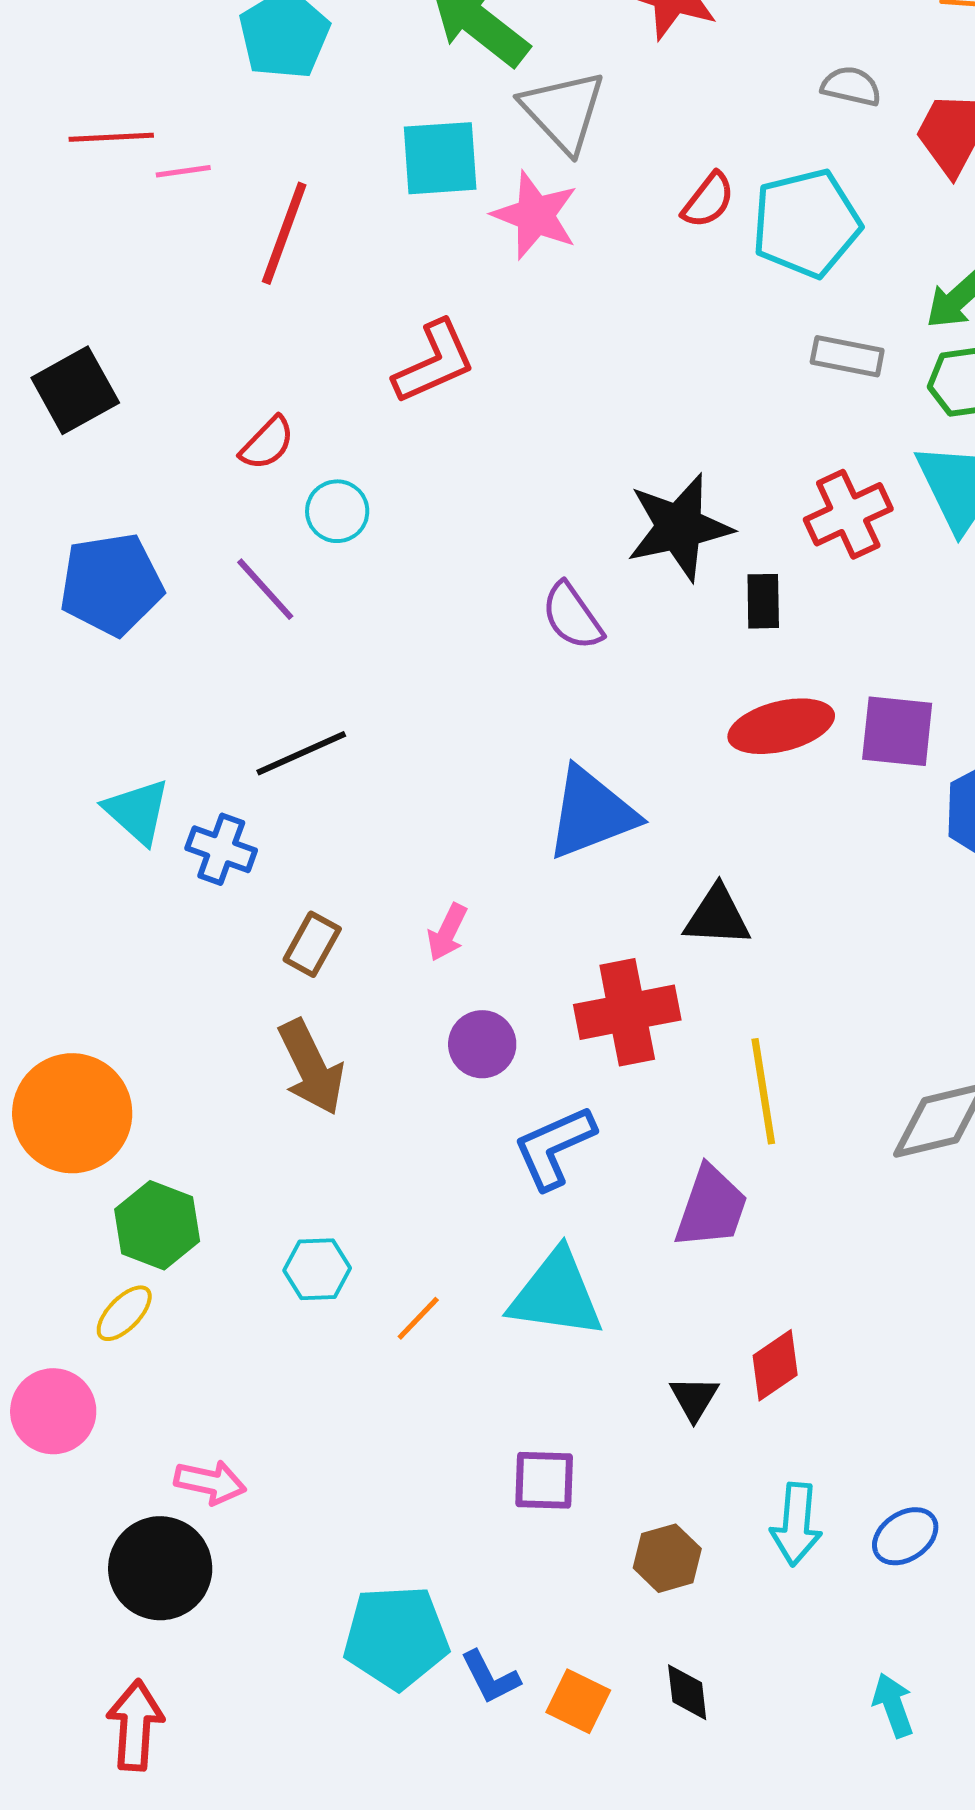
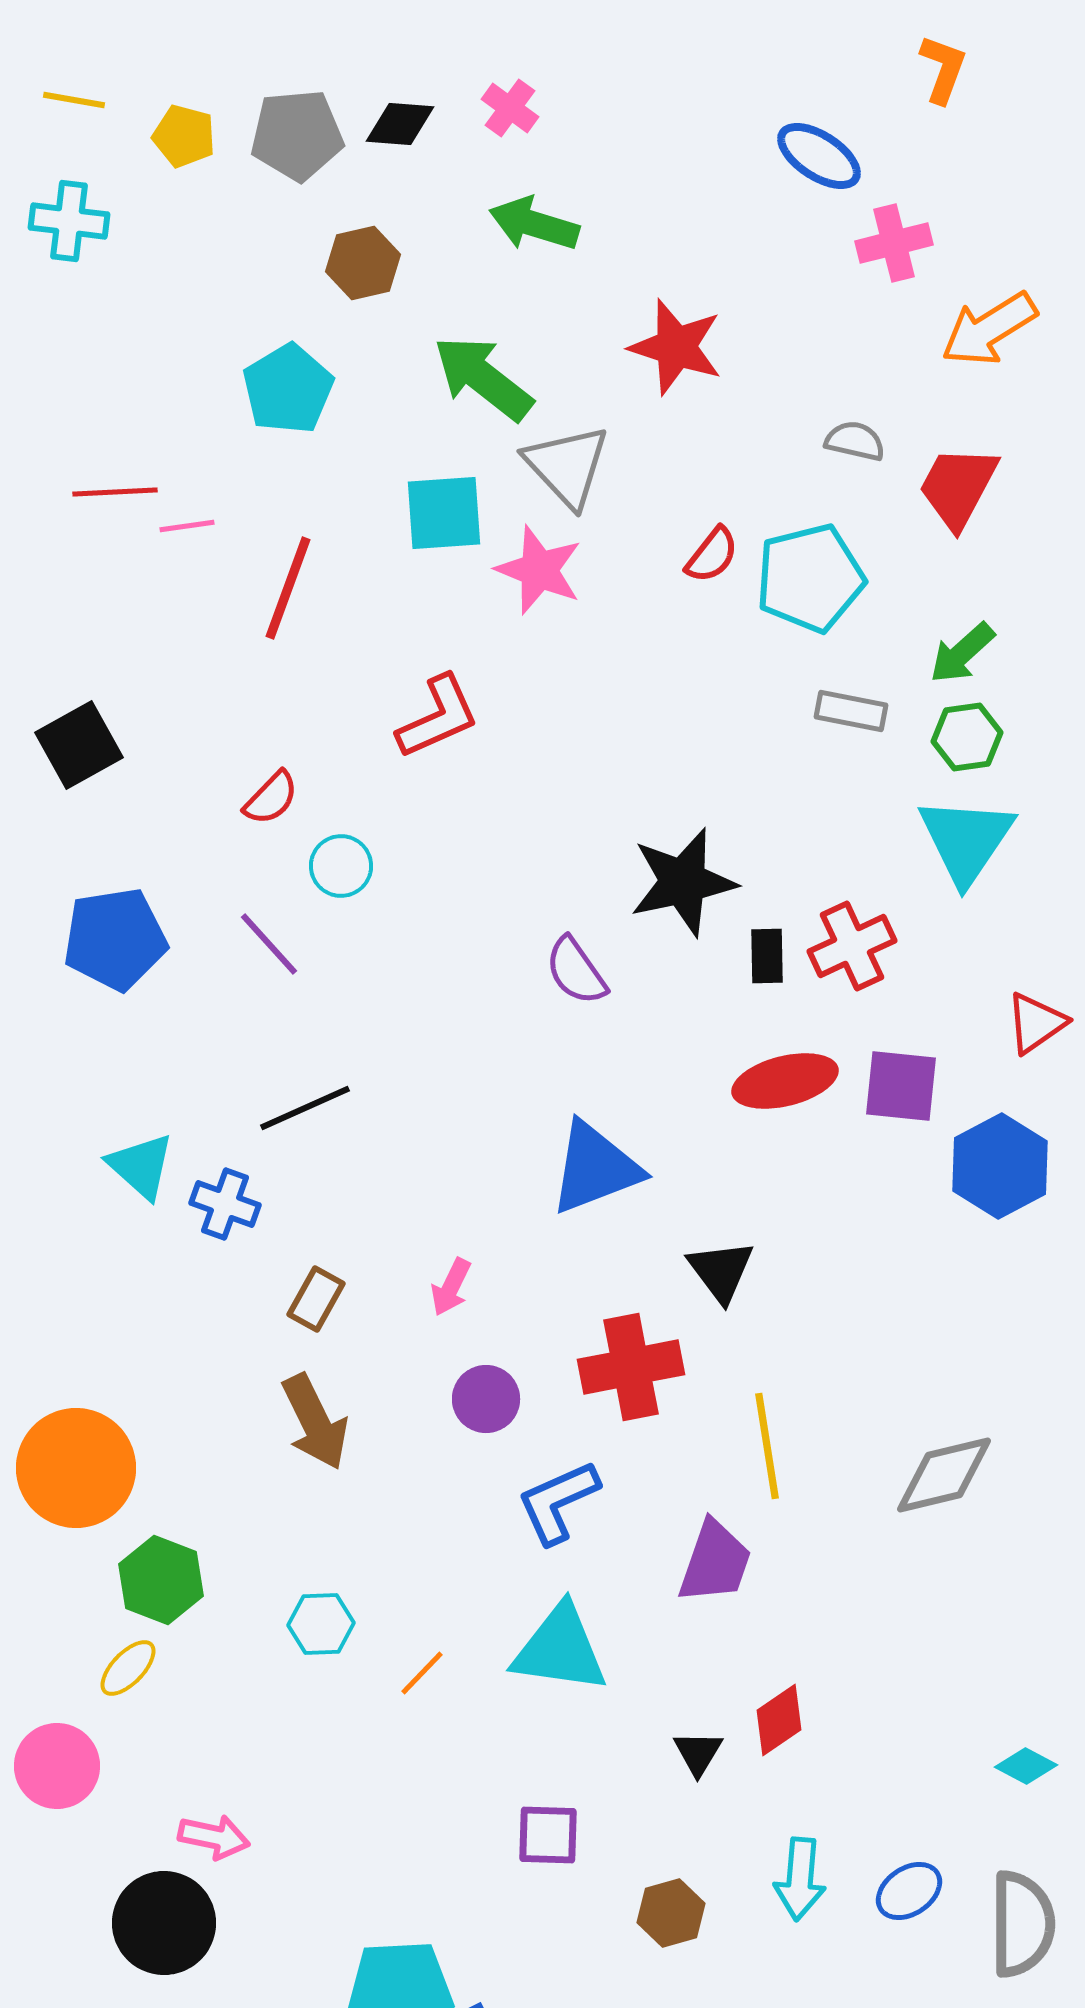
red cross: (848, 514) -> (852, 946), moved
black triangle: (717, 916) -> (721, 1271), turned 50

